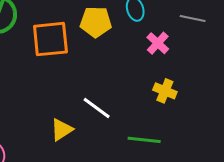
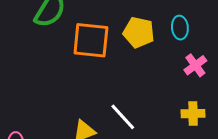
yellow cross: (165, 91) -> (193, 114), turned -35

